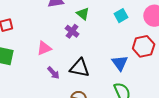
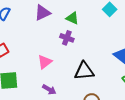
purple arrow: (53, 73) -> (49, 90), moved

